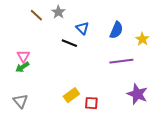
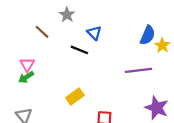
brown line: (36, 15) -> (42, 32), moved
blue semicircle: (116, 30) -> (148, 35), moved
yellow rectangle: (71, 95) -> (75, 96), moved

